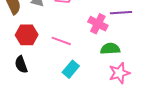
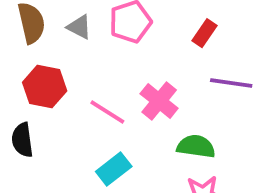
pink cross: (98, 24) -> (159, 101), moved

